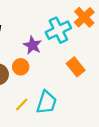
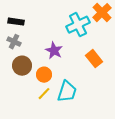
purple star: (33, 45) -> (54, 51), moved
orange circle: (21, 67) -> (44, 75), moved

